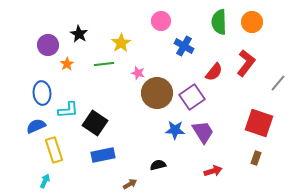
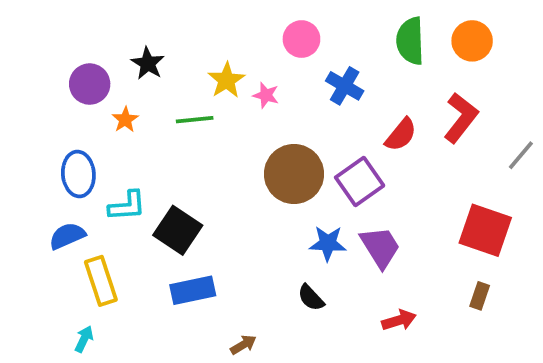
pink star: (138, 73) -> (266, 95), moved
black semicircle: (158, 165) -> (311, 298), moved, turned -119

